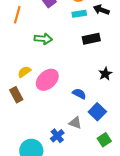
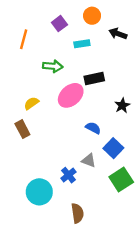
cyan rectangle: (79, 14) -> (82, 44), moved
black rectangle: (91, 39) -> (94, 79), moved
pink ellipse: (47, 80) -> (71, 95), moved
green square: (104, 140) -> (121, 180), size x1.5

